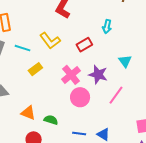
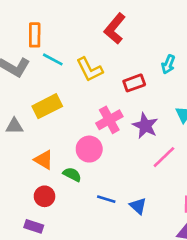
cyan line: (23, 48) -> (53, 59), moved
yellow rectangle: (35, 69) -> (47, 106), moved, size x1.5
pink circle: (80, 97) -> (89, 149), moved

